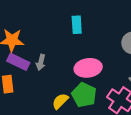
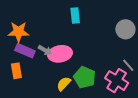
gray arrow: (41, 62) -> (45, 50), turned -72
pink ellipse: (88, 68) -> (60, 54), moved

